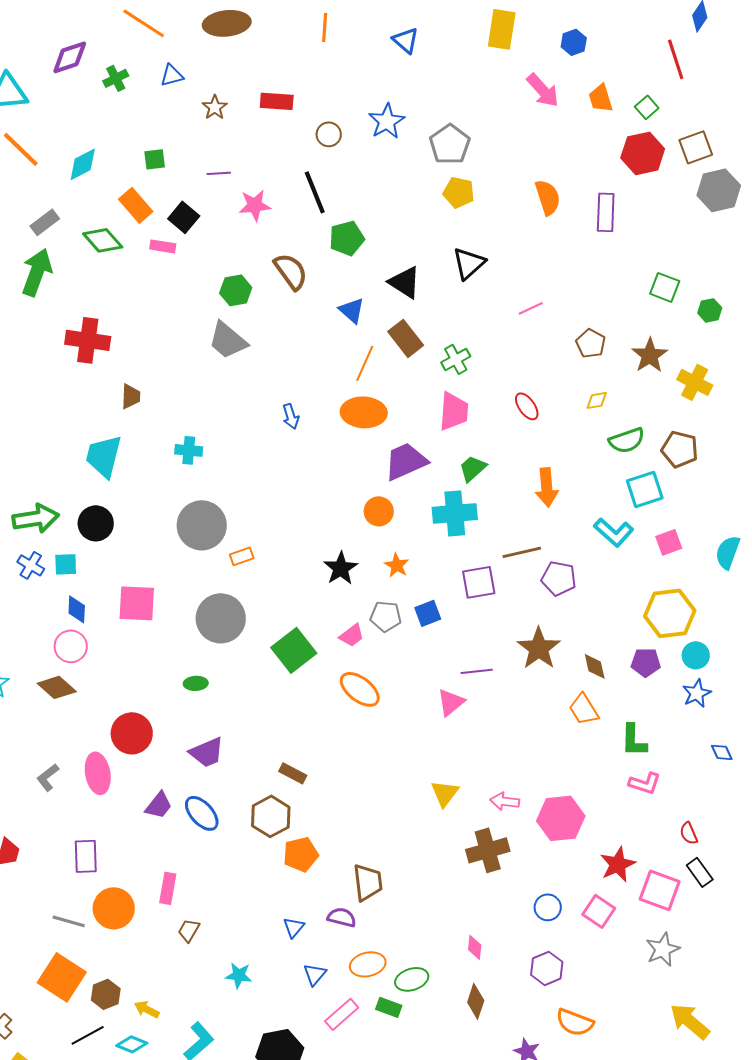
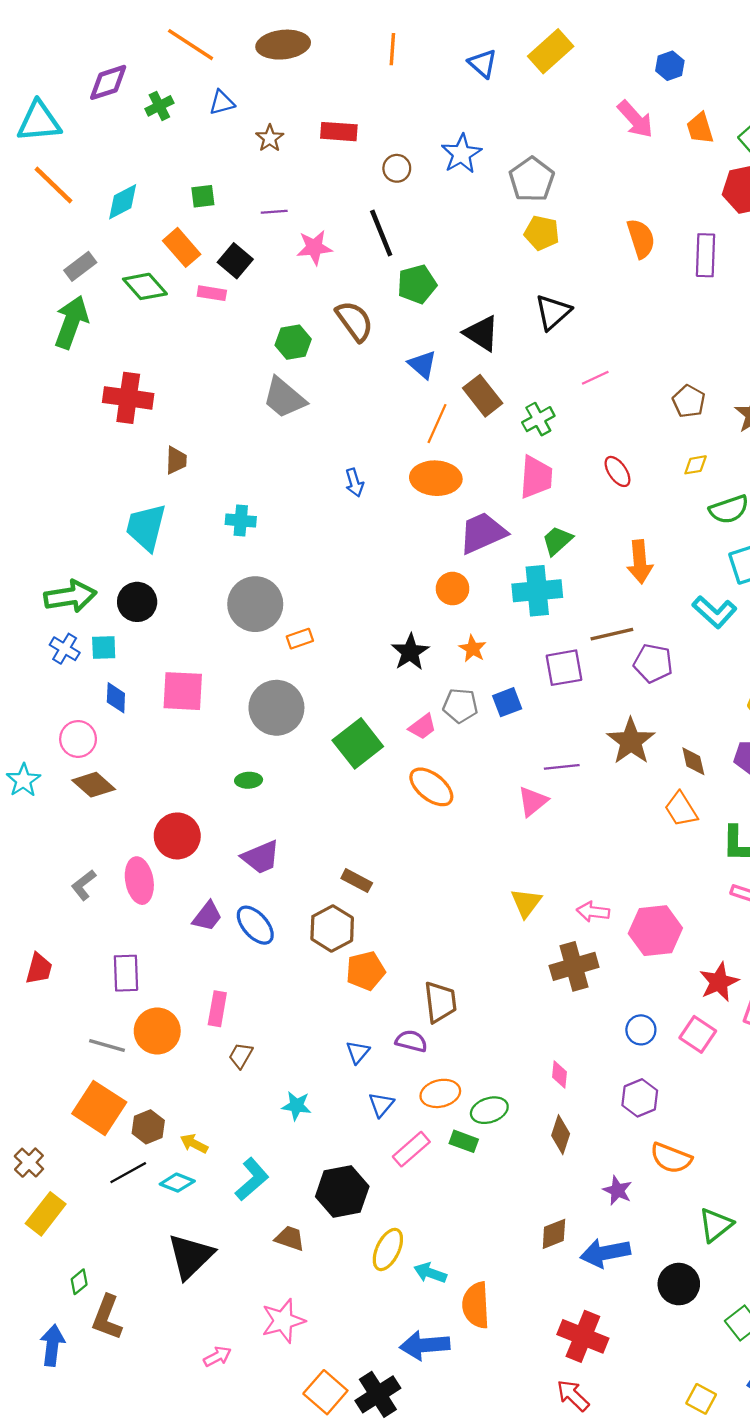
yellow rectangle: (502, 29) -> (551, 51), moved, turned 39
pink line: (531, 308) -> (595, 378), moved
pink circle: (71, 646) -> (78, 739), moved

